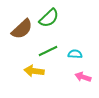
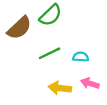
yellow arrow: (34, 71) -> (60, 88), moved

